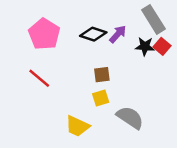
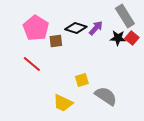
brown square: (102, 75) -> (56, 41), moved

